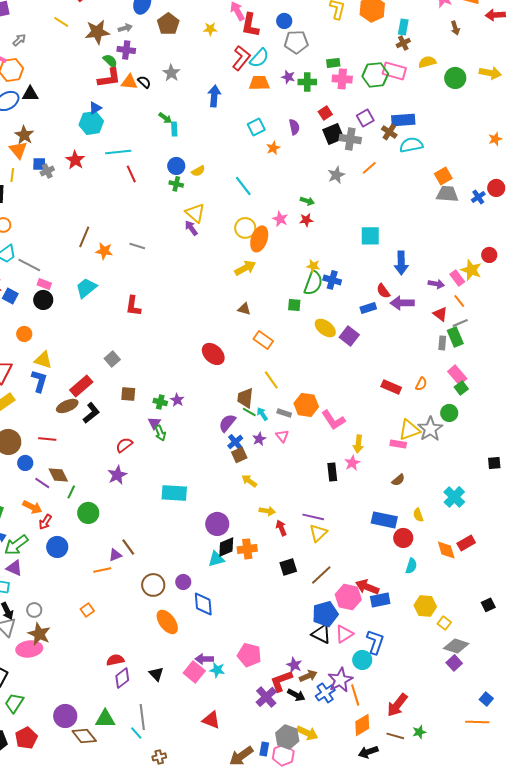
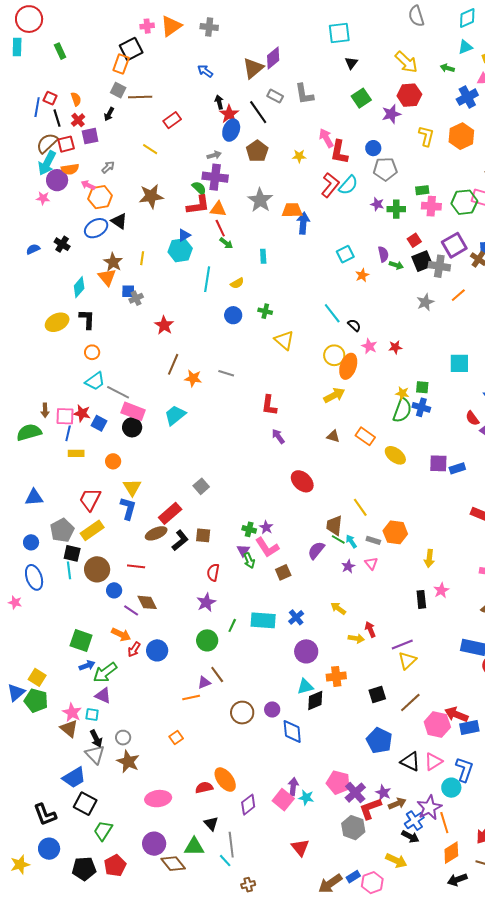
brown star: (97, 32) -> (151, 196), moved
purple cross: (126, 50) -> (215, 177), size x1.4
gray star: (171, 73) -> (260, 200), size x1.4
black semicircle: (144, 82) -> (354, 325), moved
orange trapezoid: (259, 83) -> (292, 210), moved
black triangle: (30, 94) -> (119, 221), turned 36
green arrow: (165, 118) -> (226, 243), moved
purple square: (365, 118) -> (454, 245), size x1.4
cyan line: (118, 152) -> (207, 279), turned -75
red star: (75, 160) -> (164, 325), moved
blue circle: (176, 166) -> (233, 315), moved
yellow semicircle: (198, 171) -> (237, 283), moved
red line: (131, 174) -> (220, 228), moved
yellow line: (12, 175) -> (142, 258), moved
green arrow: (307, 201) -> (396, 265), moved
purple arrow: (191, 228) -> (278, 436), moved
pink rectangle: (44, 284) -> (133, 411), size x1.6
green square: (294, 305) -> (422, 387), moved
red L-shape: (133, 306) -> (269, 405), moved
blue rectangle: (368, 308) -> (457, 468), moved
yellow ellipse: (325, 328) -> (395, 455), moved
purple square: (349, 336) -> (438, 463), turned -36
orange rectangle: (263, 340) -> (365, 436), moved
yellow triangle: (43, 360) -> (132, 487), turned 42
brown square: (128, 394) -> (203, 535), moved
pink L-shape: (333, 420) -> (267, 547), moved
blue cross: (235, 442) -> (296, 617), moved
yellow arrow: (358, 444) -> (429, 558), moved
red semicircle: (124, 445) -> (213, 572), turned -42
brown square: (239, 455) -> (283, 572), moved
green line: (71, 492) -> (232, 625), moved
green circle: (88, 513) -> (207, 640), moved
purple line: (313, 517) -> (402, 644), turned -35
red arrow: (281, 528) -> (370, 629), moved
blue circle: (57, 547) -> (157, 650), moved
black diamond: (226, 547) -> (315, 700), moved
blue pentagon: (325, 614) -> (379, 741), moved, turned -30
orange ellipse: (167, 622) -> (225, 780), moved
pink ellipse: (29, 649) -> (158, 799), moved
purple arrow: (204, 659) -> (293, 787), turned 96
black triangle: (156, 674) -> (211, 824), moved
purple diamond: (122, 678) -> (248, 805), moved
black arrow: (296, 695) -> (410, 837), moved
purple cross: (266, 697) -> (355, 793), moved
red triangle: (211, 720) -> (300, 848), turned 30
gray hexagon: (287, 737) -> (353, 828), moved
blue rectangle: (264, 749) -> (353, 877), turned 48

